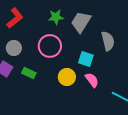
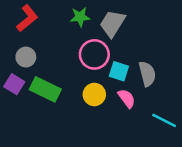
gray semicircle: (108, 41) -> (147, 74), moved
pink circle: (50, 46) -> (94, 54), moved
green rectangle: (29, 73) -> (45, 89), size x1.6

